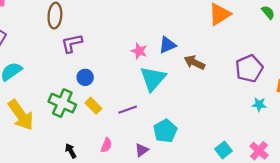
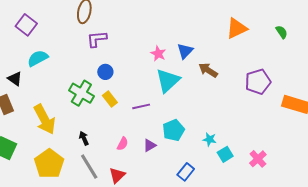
blue triangle: (167, 45) -> (185, 51), turned -30
cyan star: (259, 104) -> (210, 139), moved
yellow arrow: (21, 115) -> (45, 119), moved
pink semicircle: (106, 145) -> (123, 144), moved

